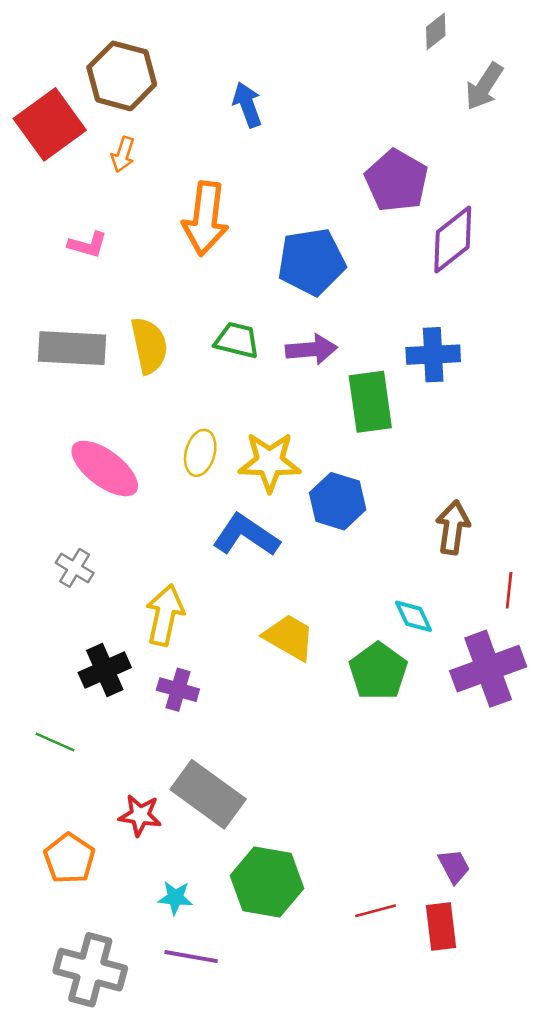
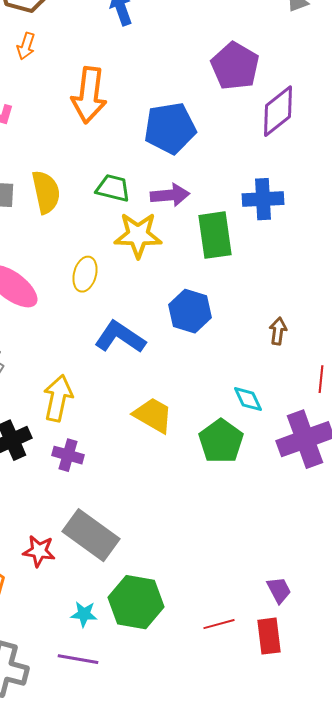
yellow star: (270, 462) -> (138, 235), moved
brown arrow: (453, 527) -> (278, 331), size x0.7
cyan star: (175, 898) -> (84, 614), moved

